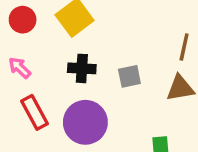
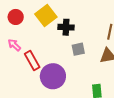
black cross: (82, 68) -> (66, 27), moved
red rectangle: (34, 112) -> (32, 60), moved

